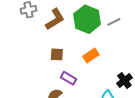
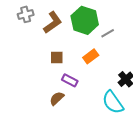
gray line: (114, 22) -> (108, 33), moved

